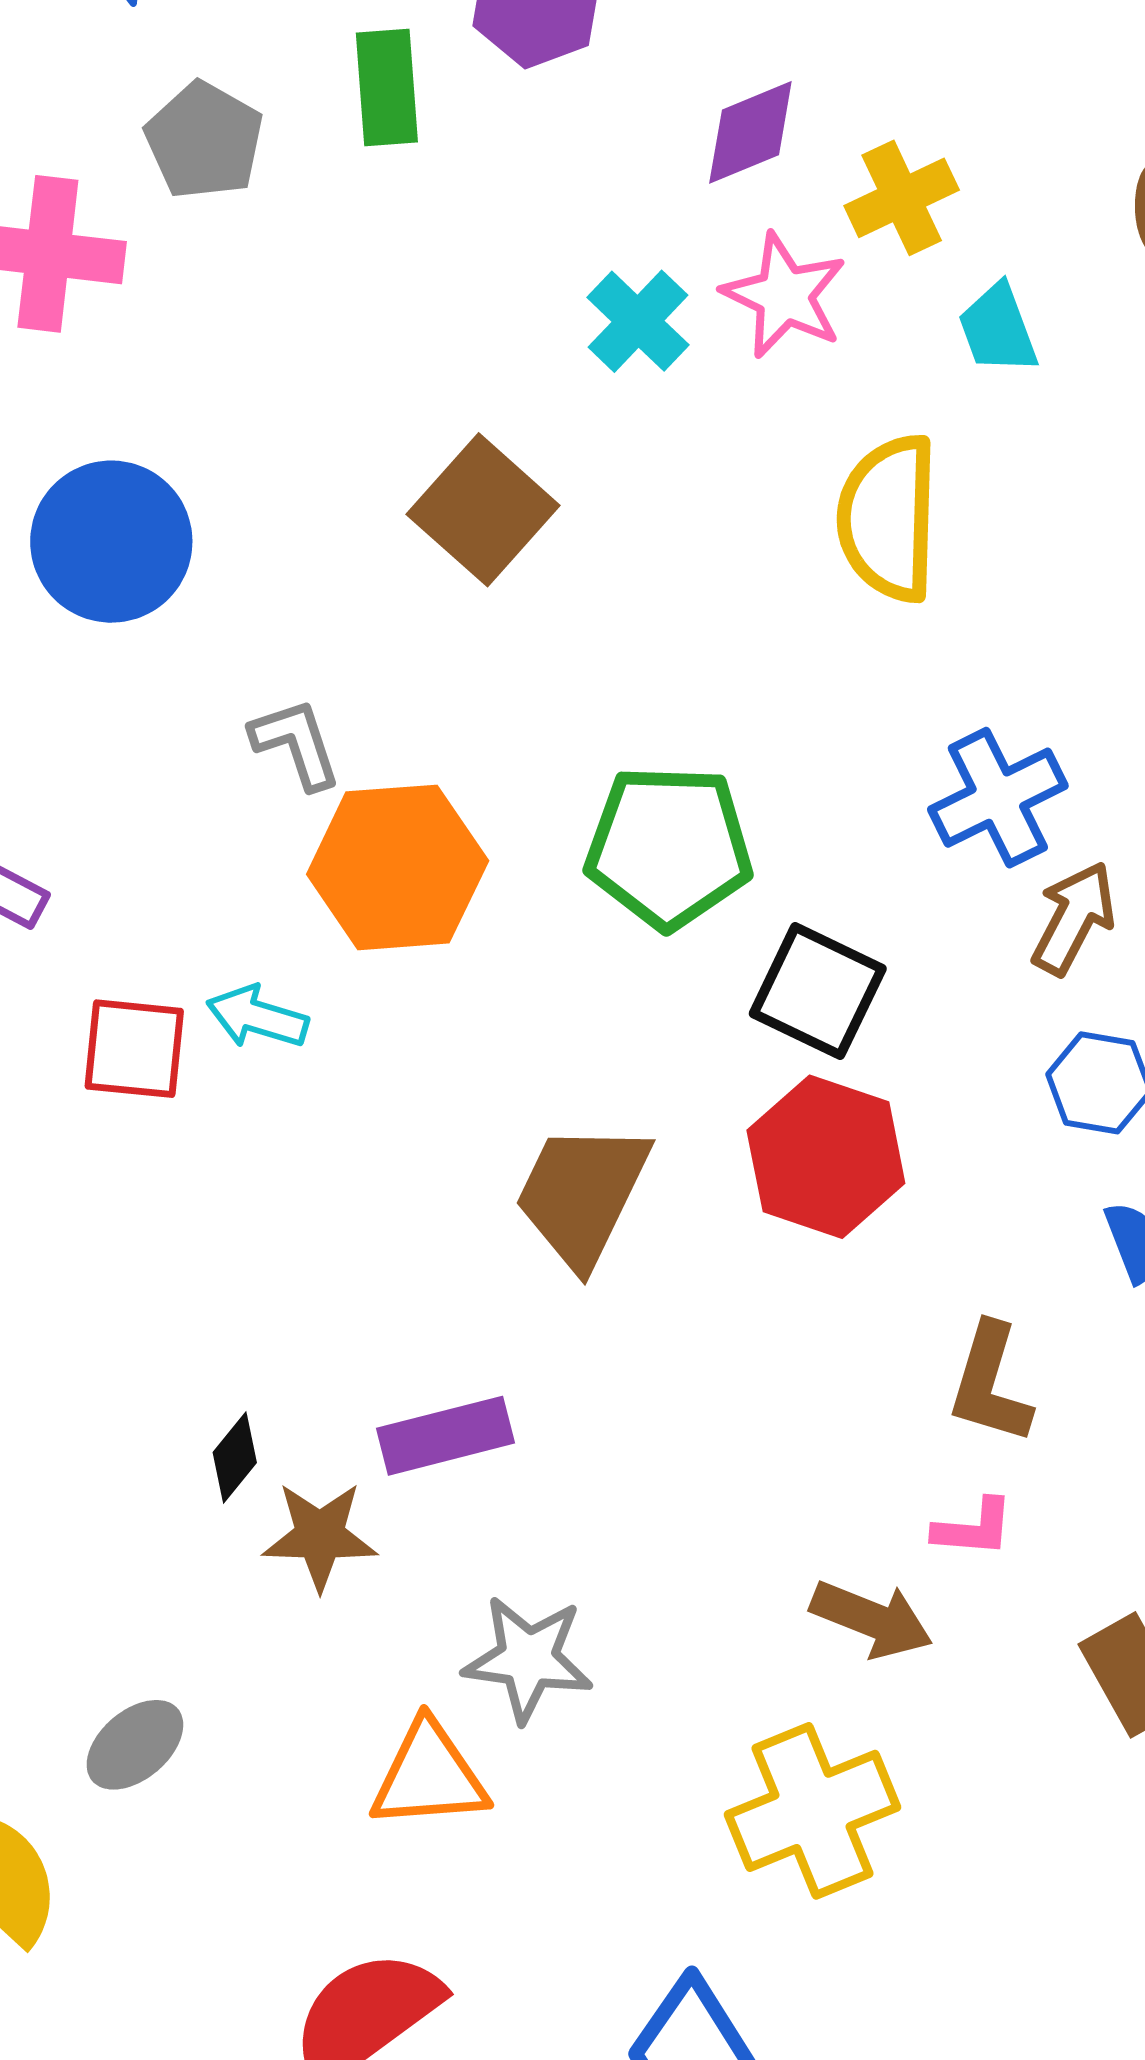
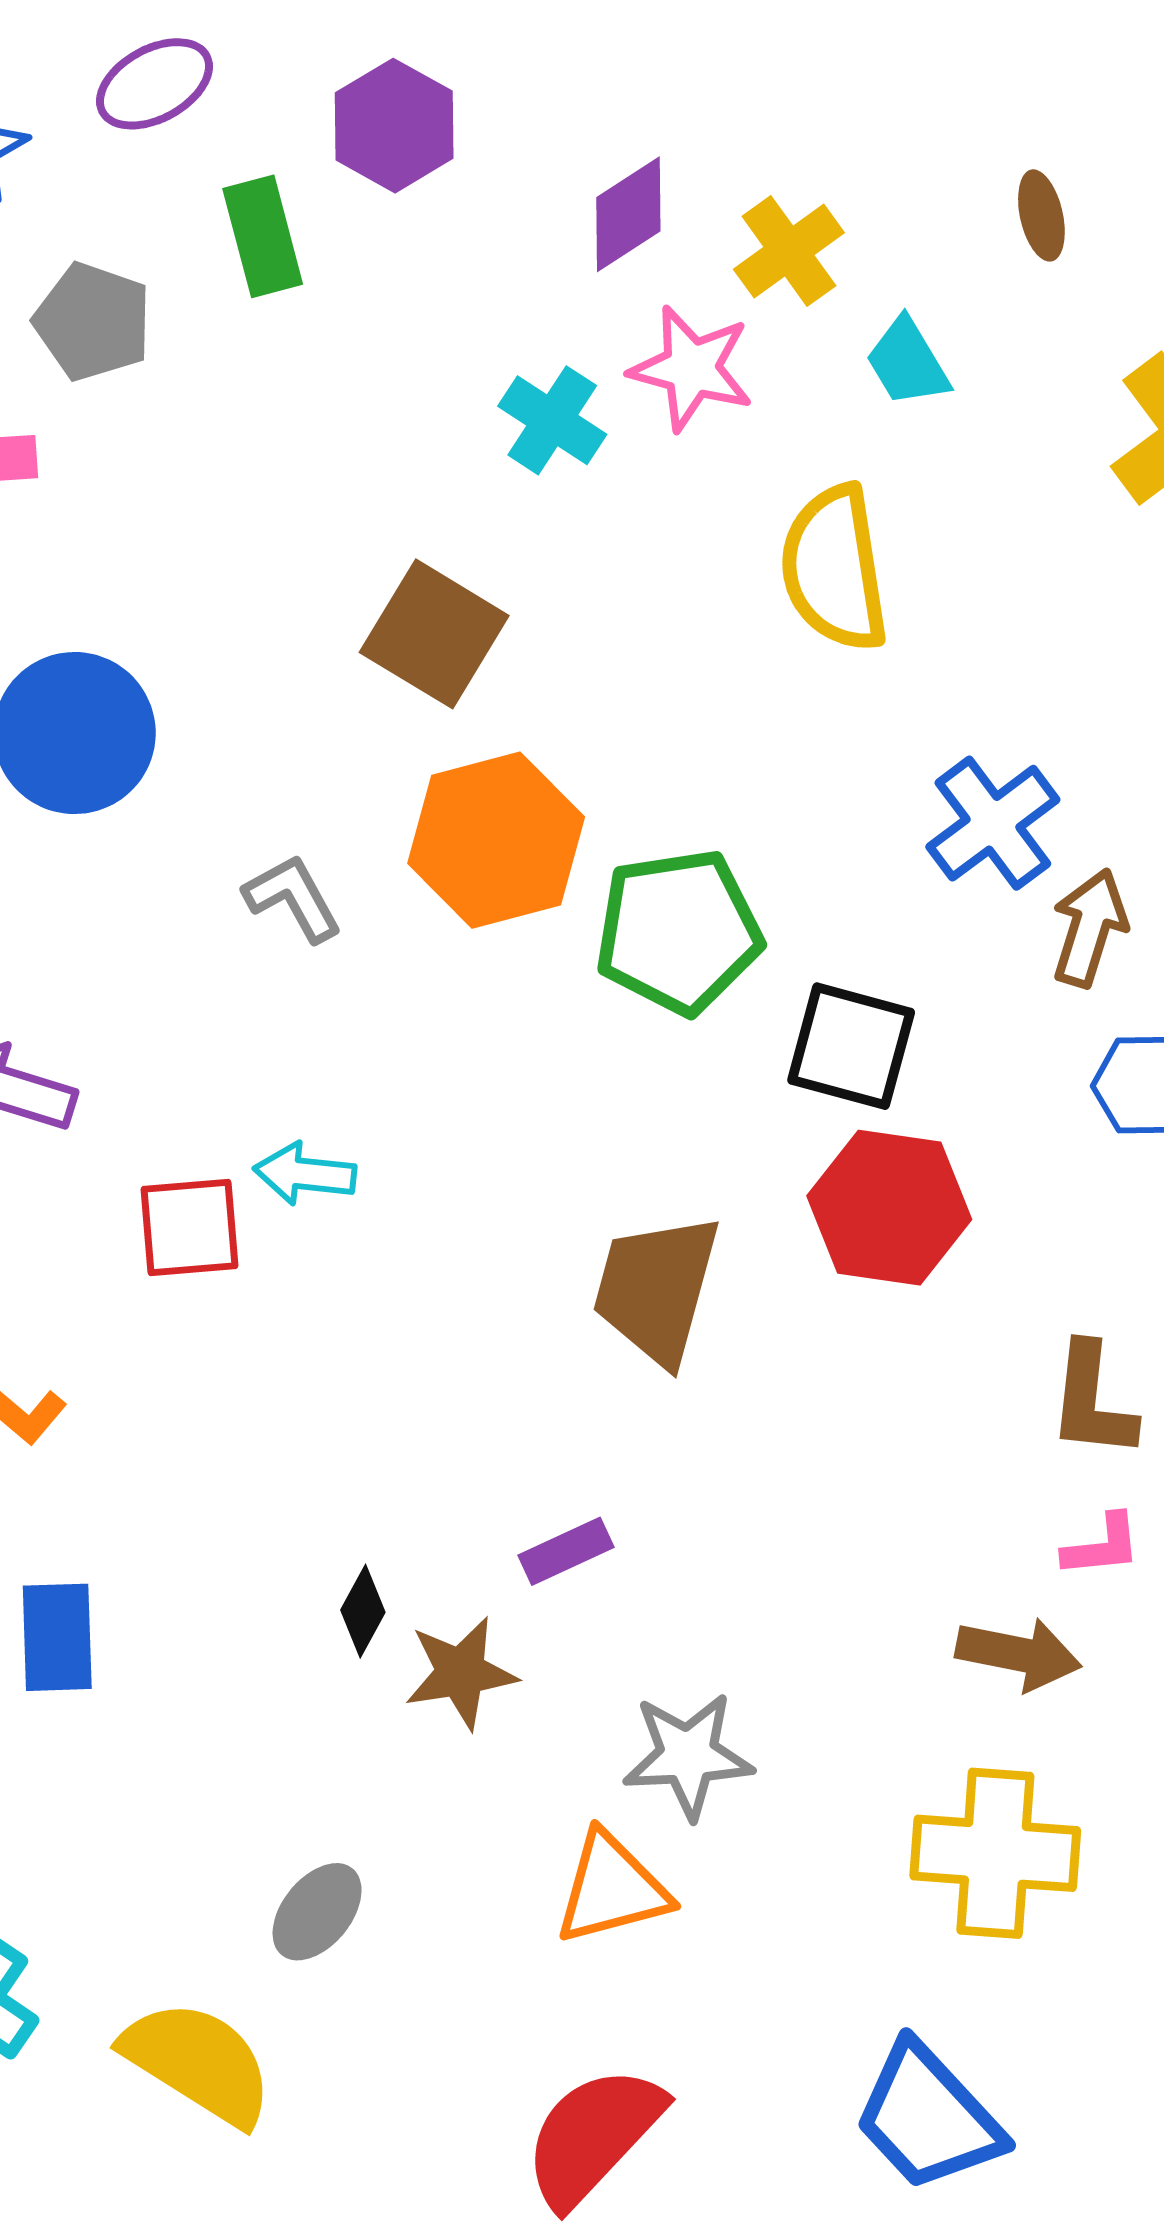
orange hexagon: (398, 867) -> (496, 840), moved
purple rectangle: (445, 1436) -> (566, 1551), size x0.7
yellow cross: (813, 1811) -> (995, 1853), turned 37

